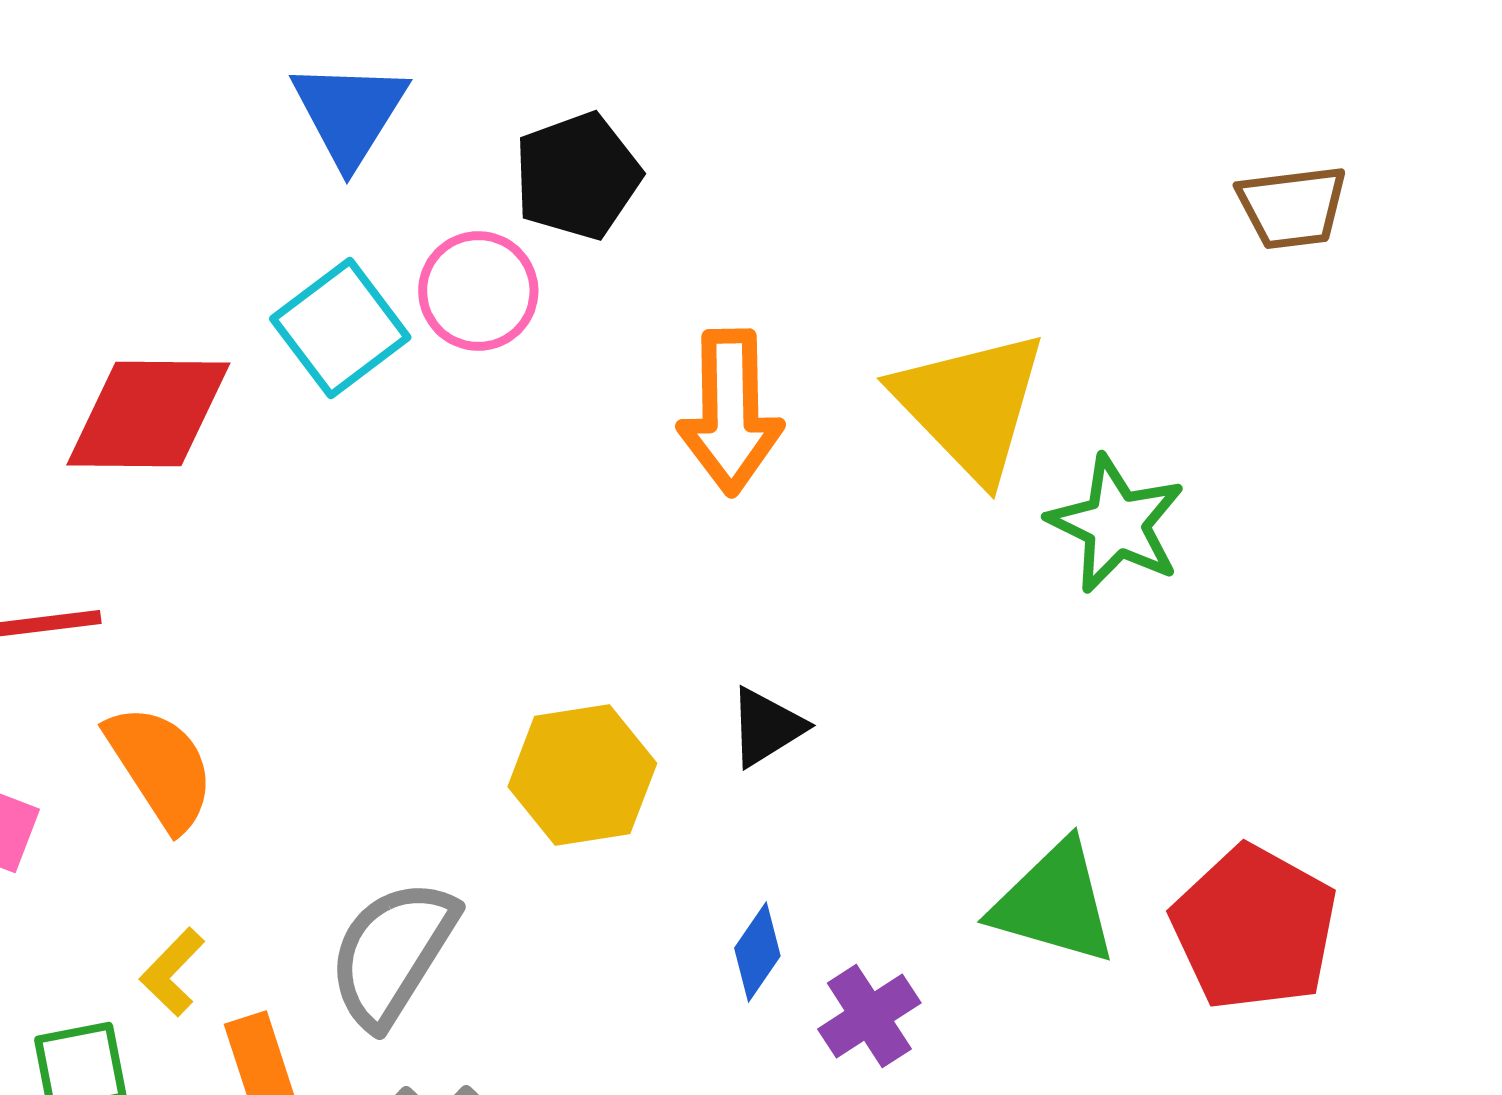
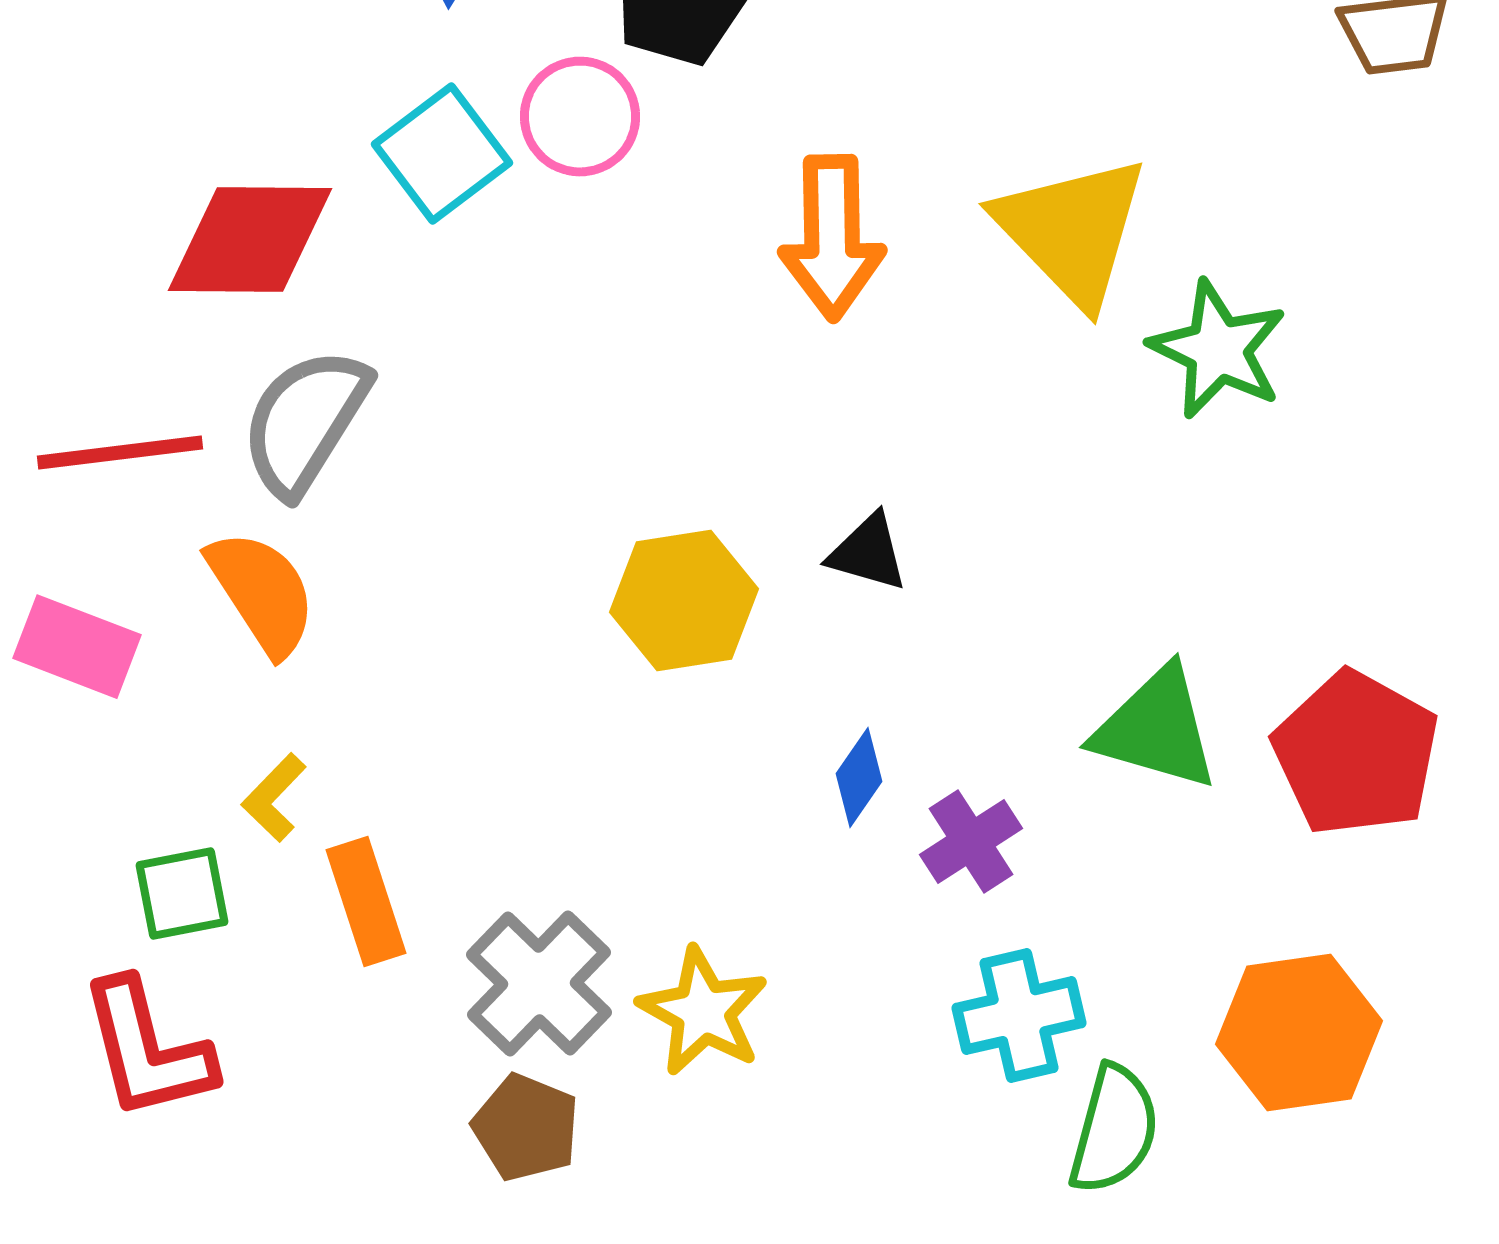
black triangle: (766, 727) -> (868, 553), turned 48
gray semicircle: (392, 953) -> (305, 422), moved

